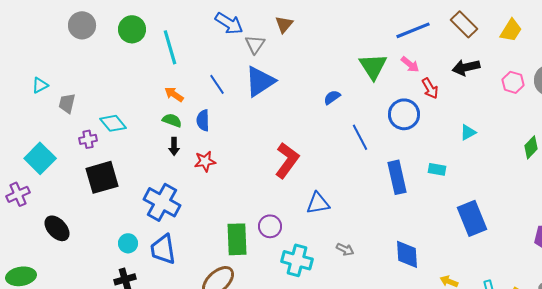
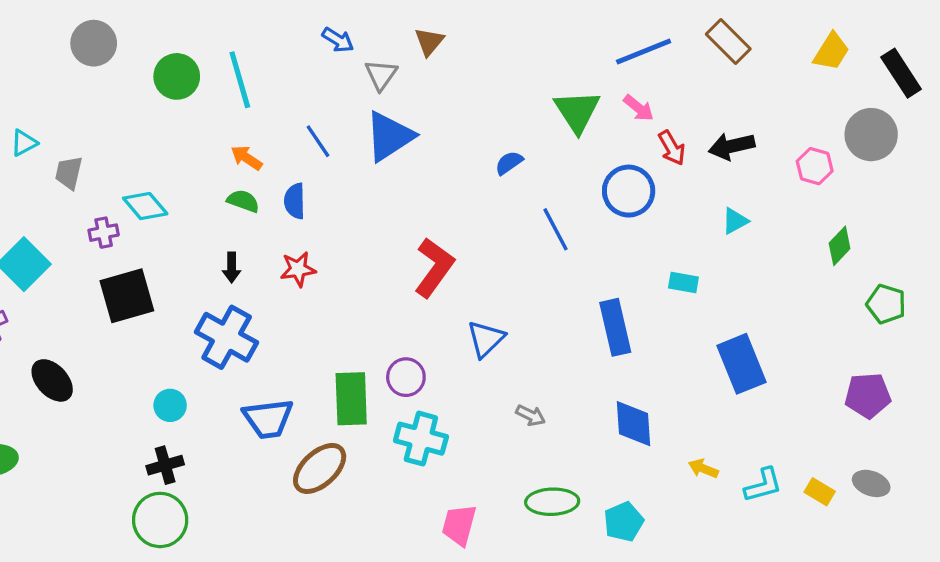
blue arrow: (229, 23) -> (338, 40), size x0.7
green circle: (132, 29) -> (177, 76), moved
yellow trapezoid: (511, 30) -> (831, 52), moved
black arrow: (466, 67) -> (732, 146), moved
pink hexagon: (513, 82) -> (815, 166), moved
black arrow: (174, 146) -> (232, 267), moved
blue rectangle: (397, 177) -> (615, 327), moved
blue triangle: (318, 203) -> (486, 339), turned -35
blue trapezoid: (163, 249) -> (268, 419), moved, turned -88
cyan cross: (297, 260) -> (421, 439), moved

